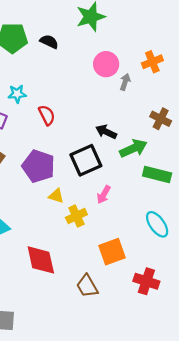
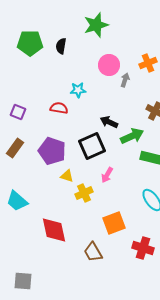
black semicircle: (49, 42) -> (61, 46), turned -105
cyan star: (17, 94) -> (78, 90), moved
red semicircle: (47, 115) -> (59, 108), turned -54

